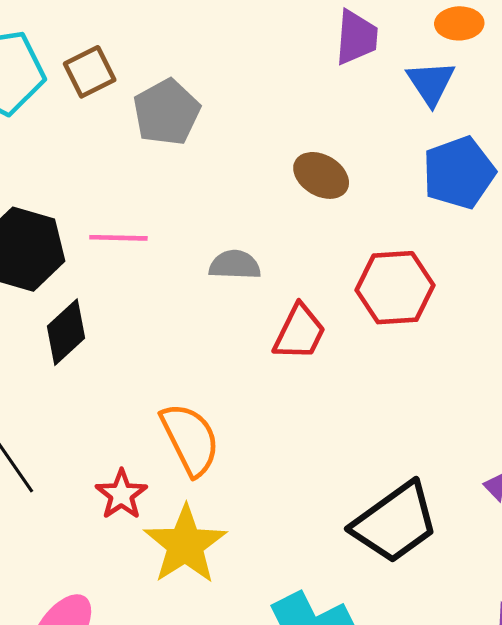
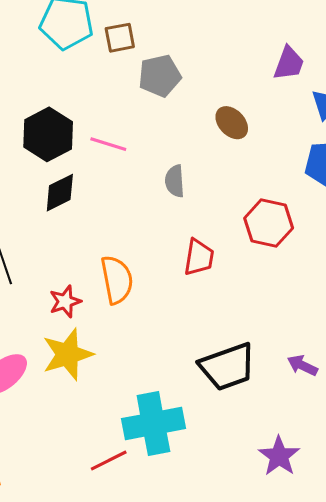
brown ellipse: (321, 175) -> (232, 123), moved
gray semicircle: (235, 265) -> (175, 181), turned -112
red trapezoid: (299, 332) -> (199, 257), moved, turned -33
yellow star: (185, 545) -> (68, 354), moved

